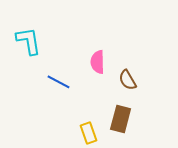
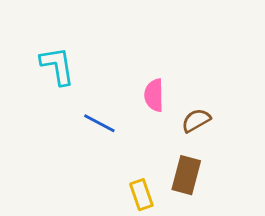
brown semicircle: (128, 80) -> (196, 120), turned 90

